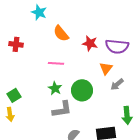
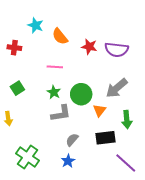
cyan star: (39, 12) -> (36, 25), moved
orange triangle: (106, 68) -> (99, 110), moved
gray arrow: (117, 84) -> (117, 88), size x1.6
green square: (14, 95) -> (17, 88), moved

